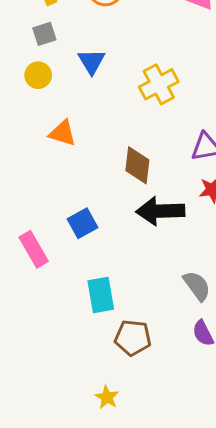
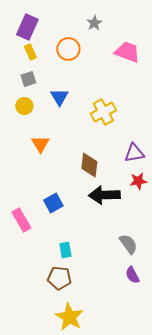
orange triangle: (63, 133) -> (40, 144), turned 42
cyan rectangle: (101, 295) -> (65, 250), size x0.7
brown pentagon: (133, 338) -> (59, 278), moved
yellow star: (107, 397) -> (69, 317), size x1.8

